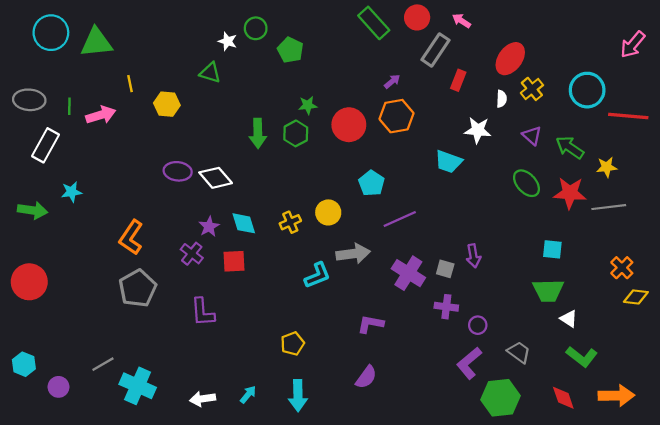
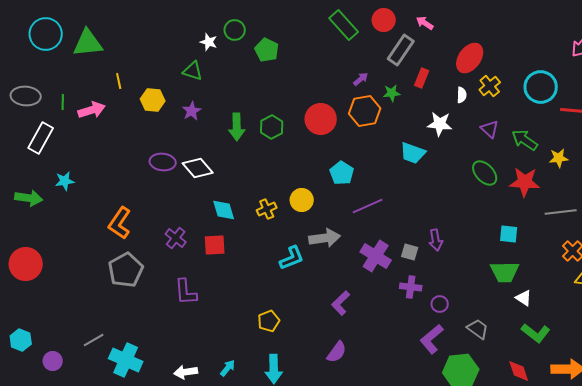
green star: (308, 105) -> (392, 93), moved
gray line: (609, 207) -> (561, 212), moved
purple star: (209, 227) -> (192, 111), moved
purple L-shape: (370, 324) -> (341, 303), turned -55

